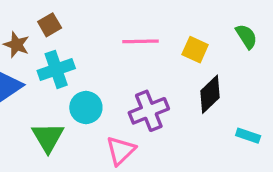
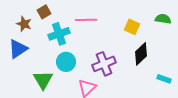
green semicircle: (246, 36) -> (163, 19), turned -49
pink line: (141, 41) -> (86, 20), moved
cyan cross: (56, 69) -> (59, 34), moved

